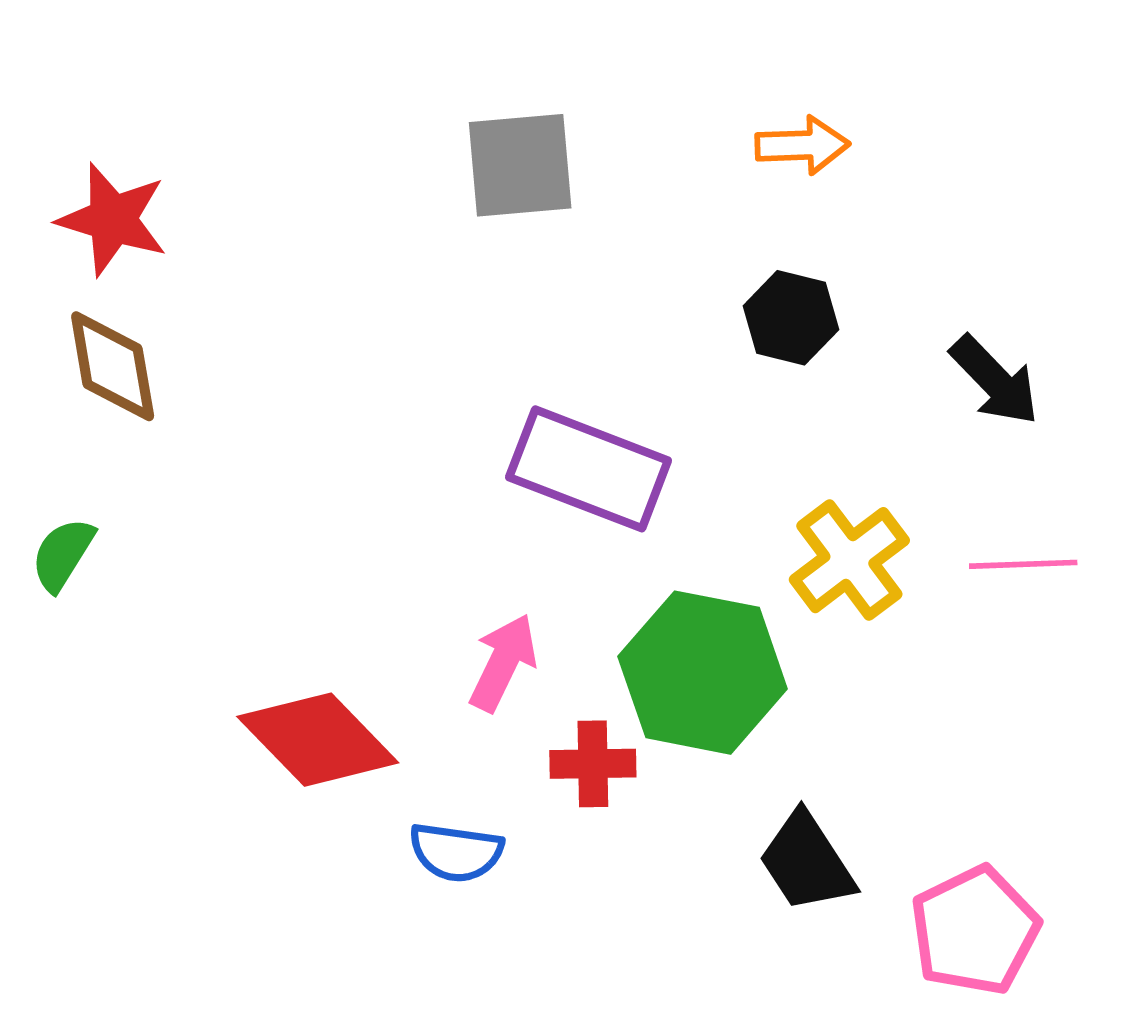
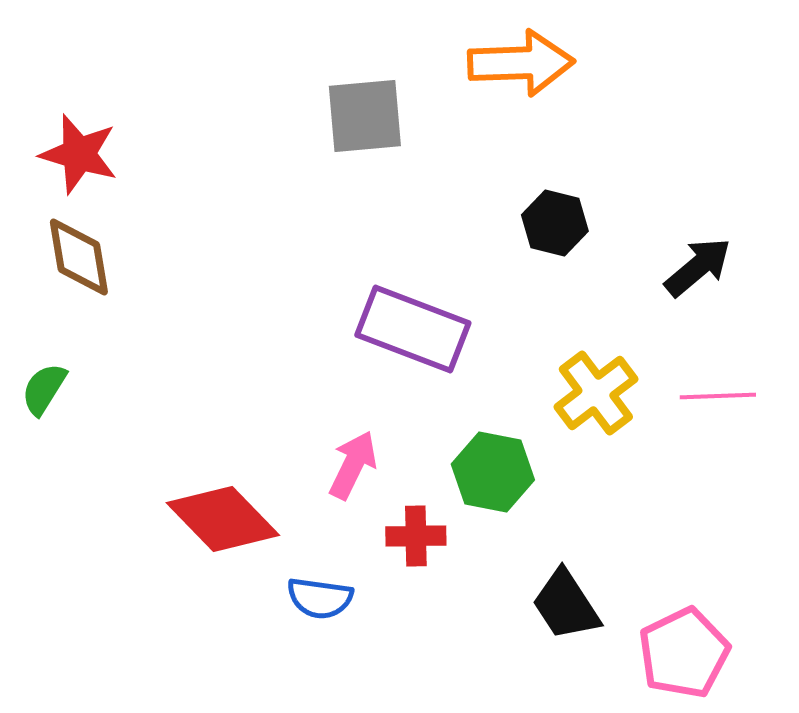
orange arrow: (802, 145) -> (521, 63), moved, size x1.6
black arrow: (995, 380) -> (698, 267), turned -86
green hexagon: (703, 673) -> (493, 472), size x0.7

